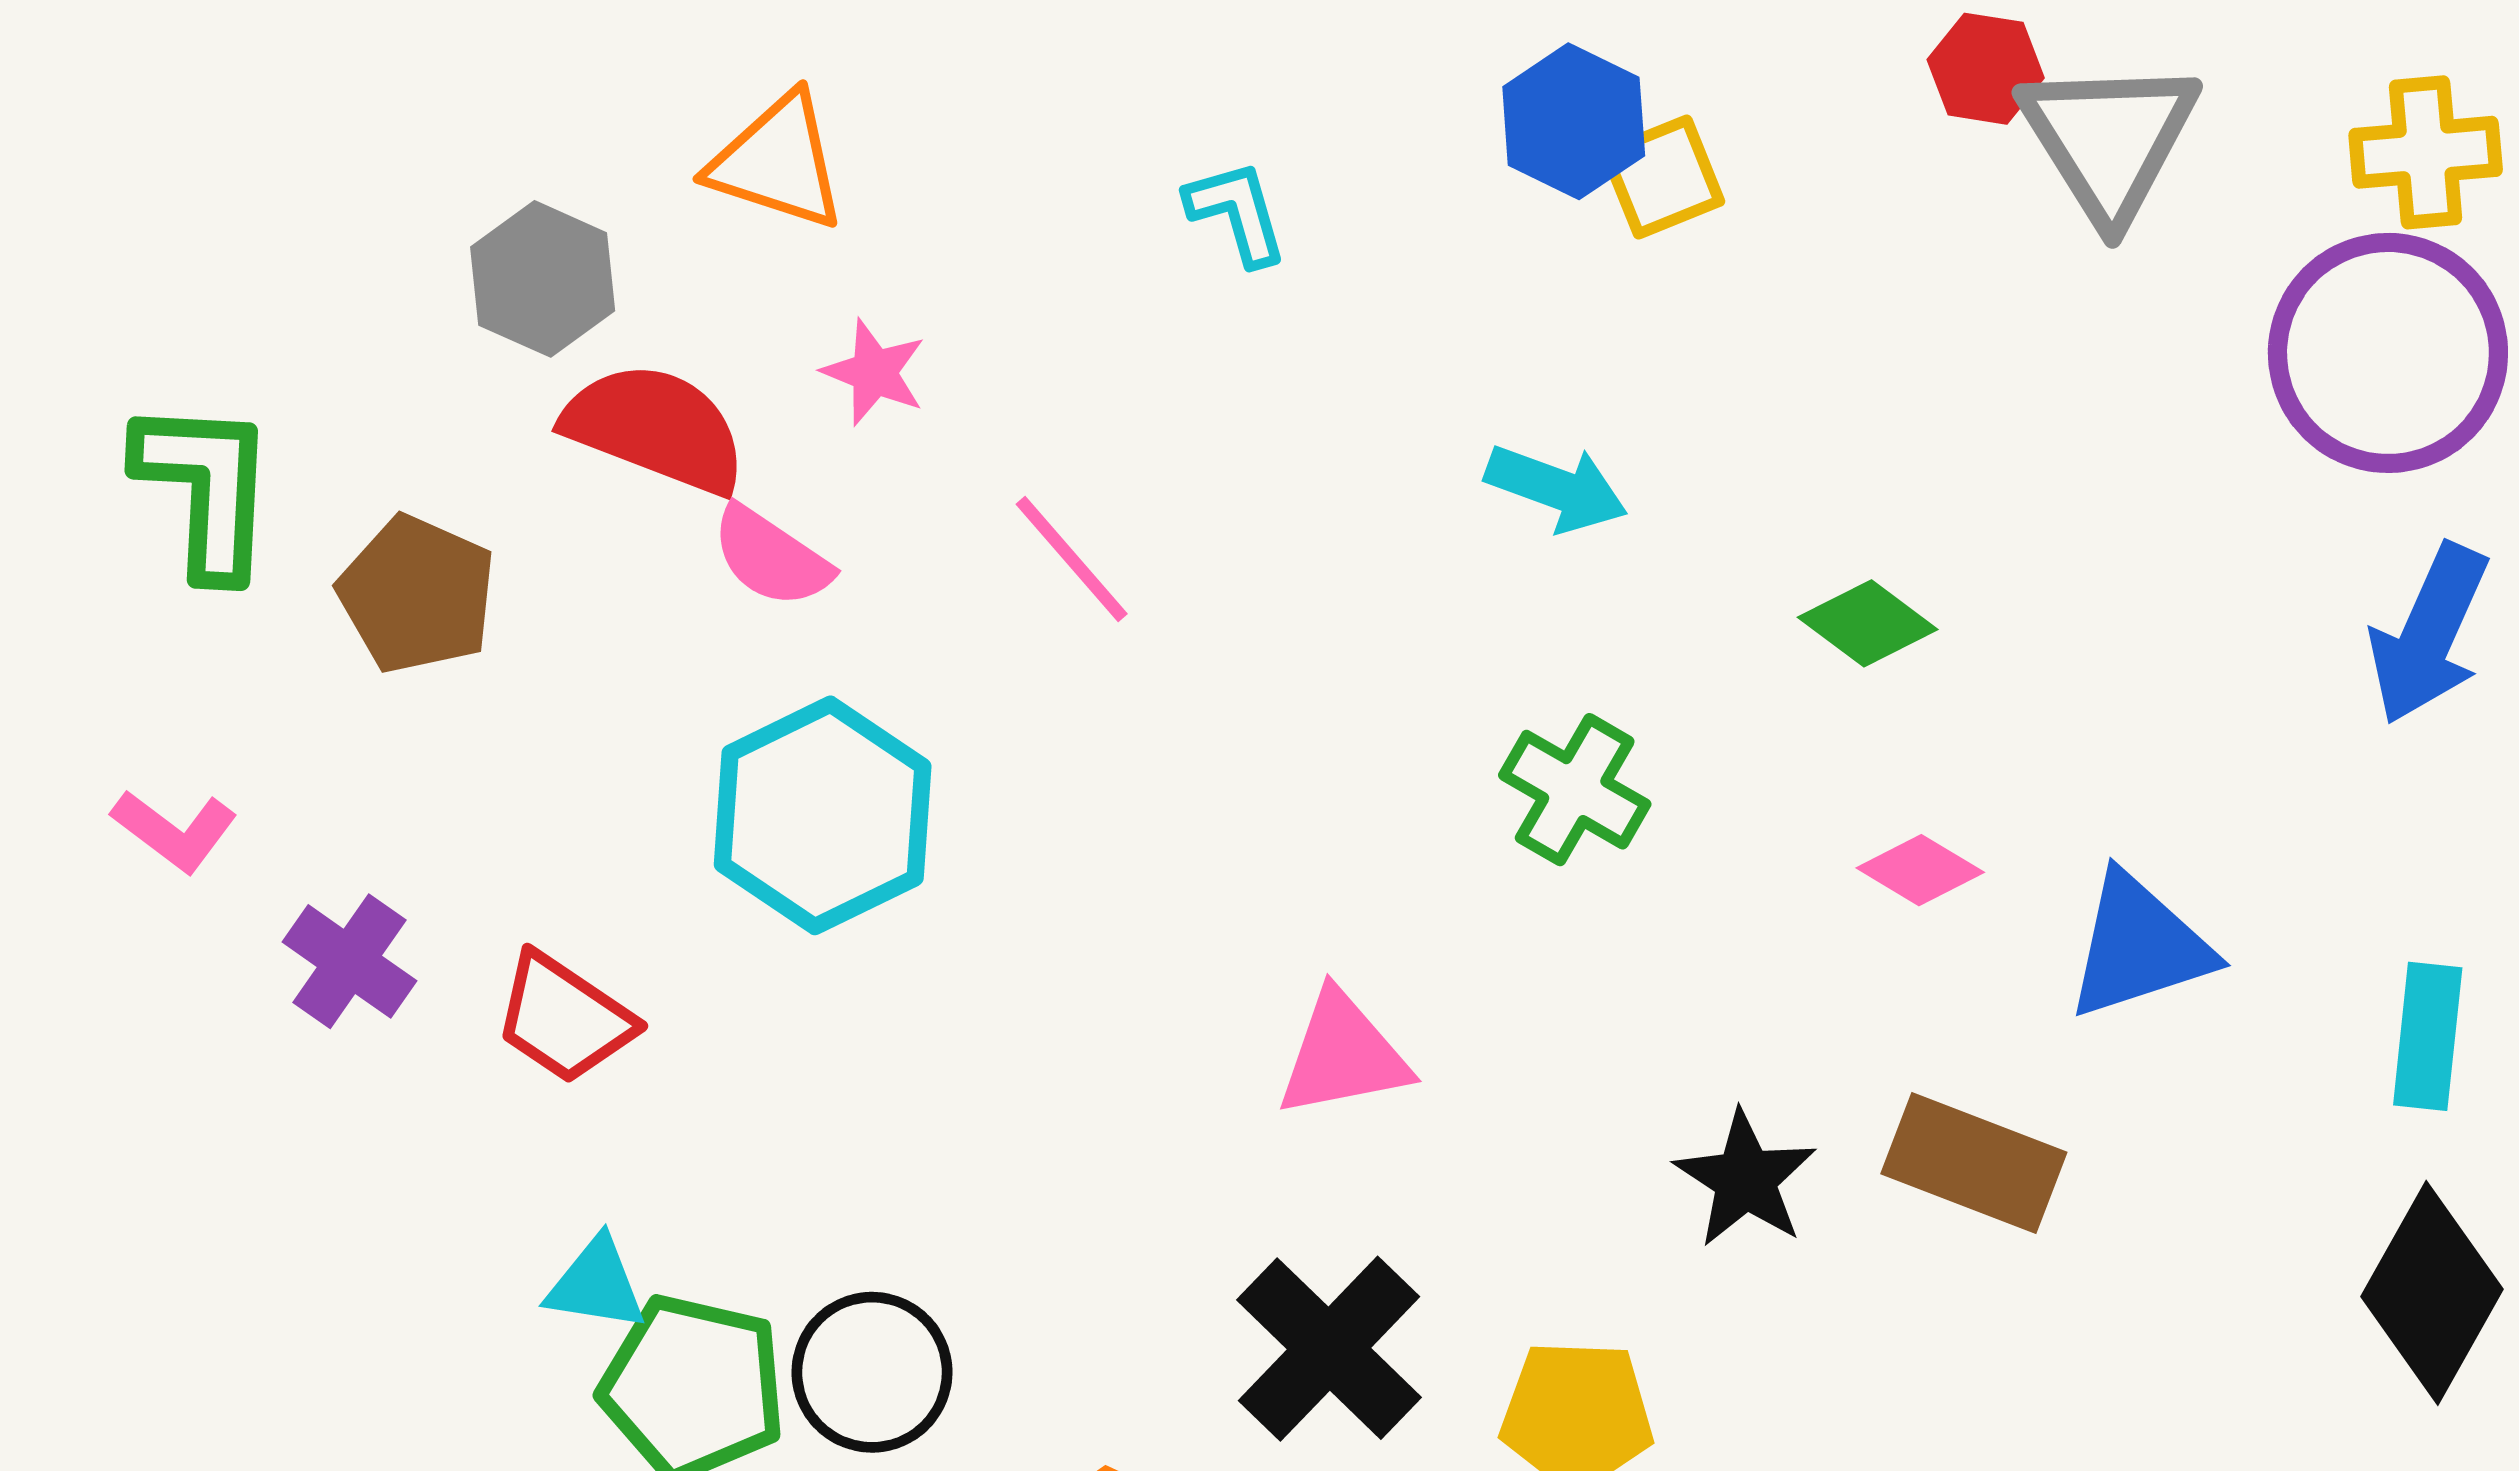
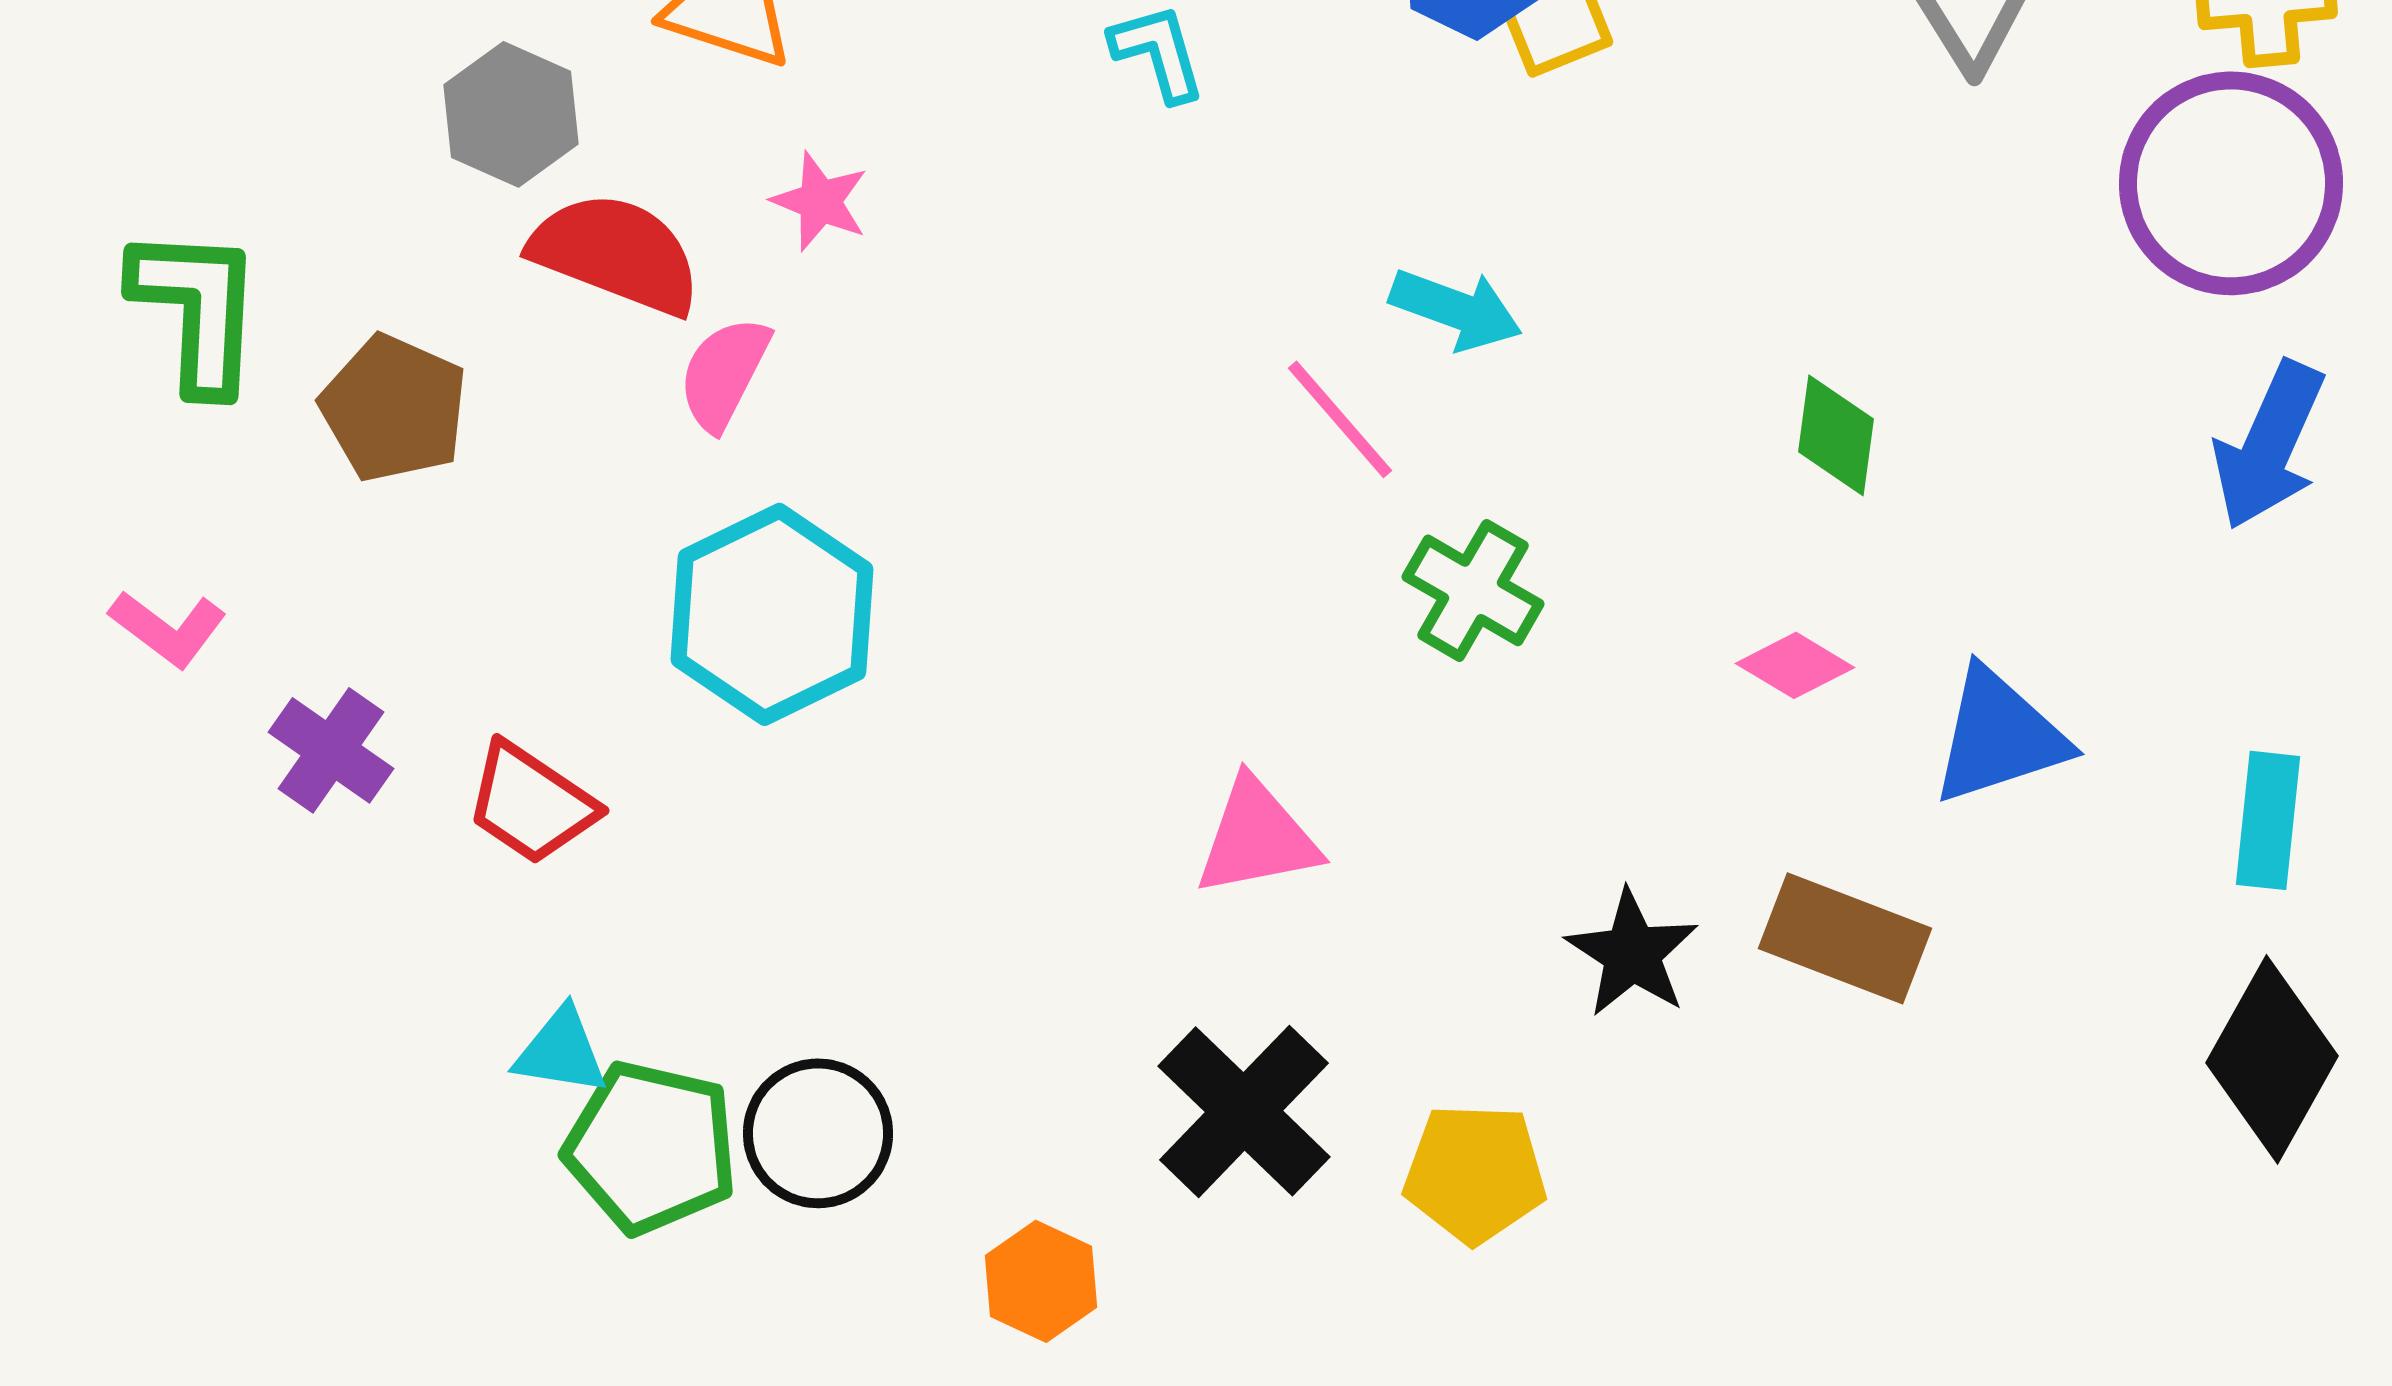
pink semicircle: (771, 557) -> (724, 373), turned 83
pink line: (1072, 559) -> (1340, 419), moved
green diamond: (1868, 623) -> (1836, 435), moved, turned 61

